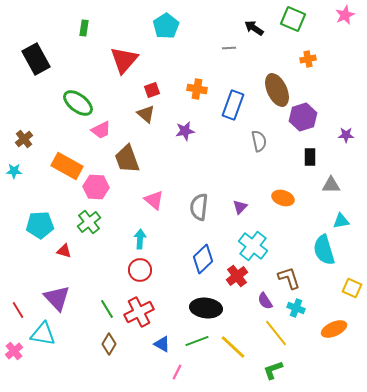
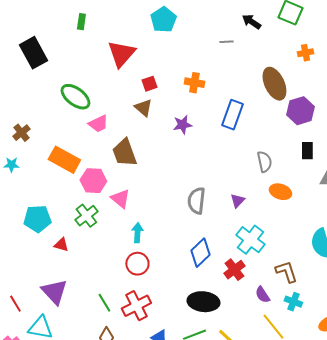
blue rectangle: (233, 105) -> (232, 115), moved
gray semicircle: (259, 141) -> (264, 162), moved
pink triangle: (154, 200) -> (120, 199), moved

